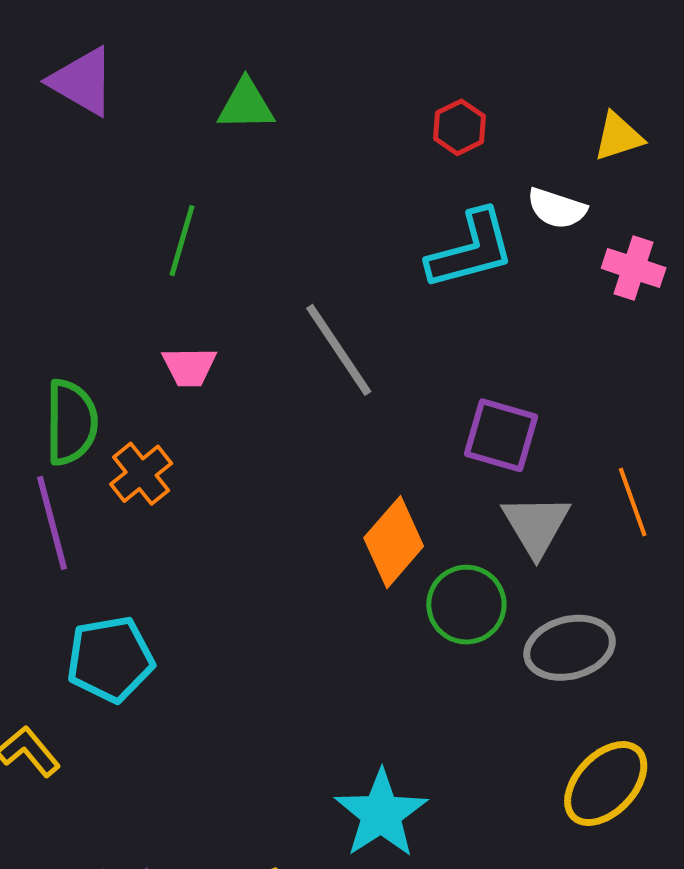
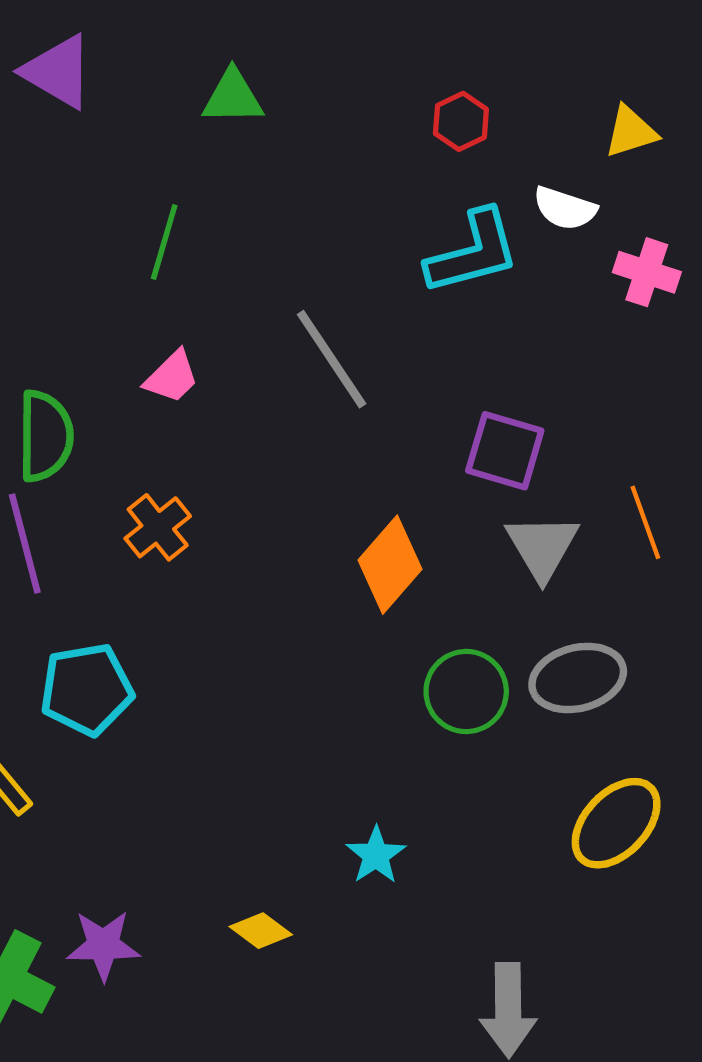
pink trapezoid: (189, 367) -> (172, 377), turned -44
orange cross: (141, 474) -> (158, 527), moved
green circle: (466, 605) -> (466, 692), moved
cyan star: (381, 814) -> (376, 855), size x0.6

